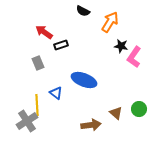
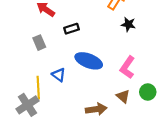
black rectangle: (61, 45) -> (72, 29), moved
pink L-shape: (134, 57) -> (127, 67), moved

